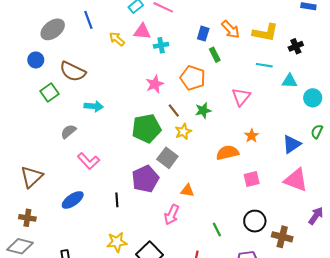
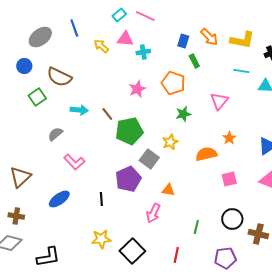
brown line: (174, 110) -> (107, 114), moved
yellow star: (183, 132) -> (170, 142), moved
green line: (217, 229) -> (196, 227), turned 40

